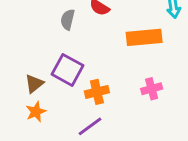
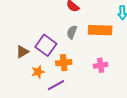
gray semicircle: (68, 20) -> (72, 32), moved
orange star: (36, 112) -> (38, 72), moved

